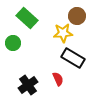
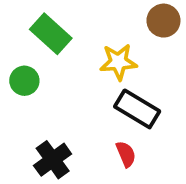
brown circle: (77, 16) -> (163, 21), moved
red semicircle: (58, 79) -> (126, 154), moved

